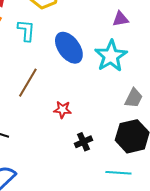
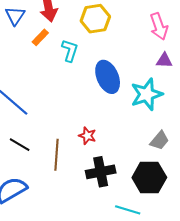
brown line: (28, 83) -> (57, 155), moved, turned -40
black cross: (83, 142) -> (101, 172), size x1.6

